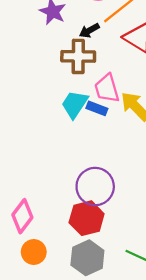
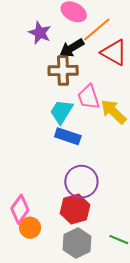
black arrow: (89, 31) -> (72, 48), size x1.4
blue rectangle: (97, 108) -> (68, 136), moved, size x1.4
orange circle: (34, 252) -> (30, 228), moved

